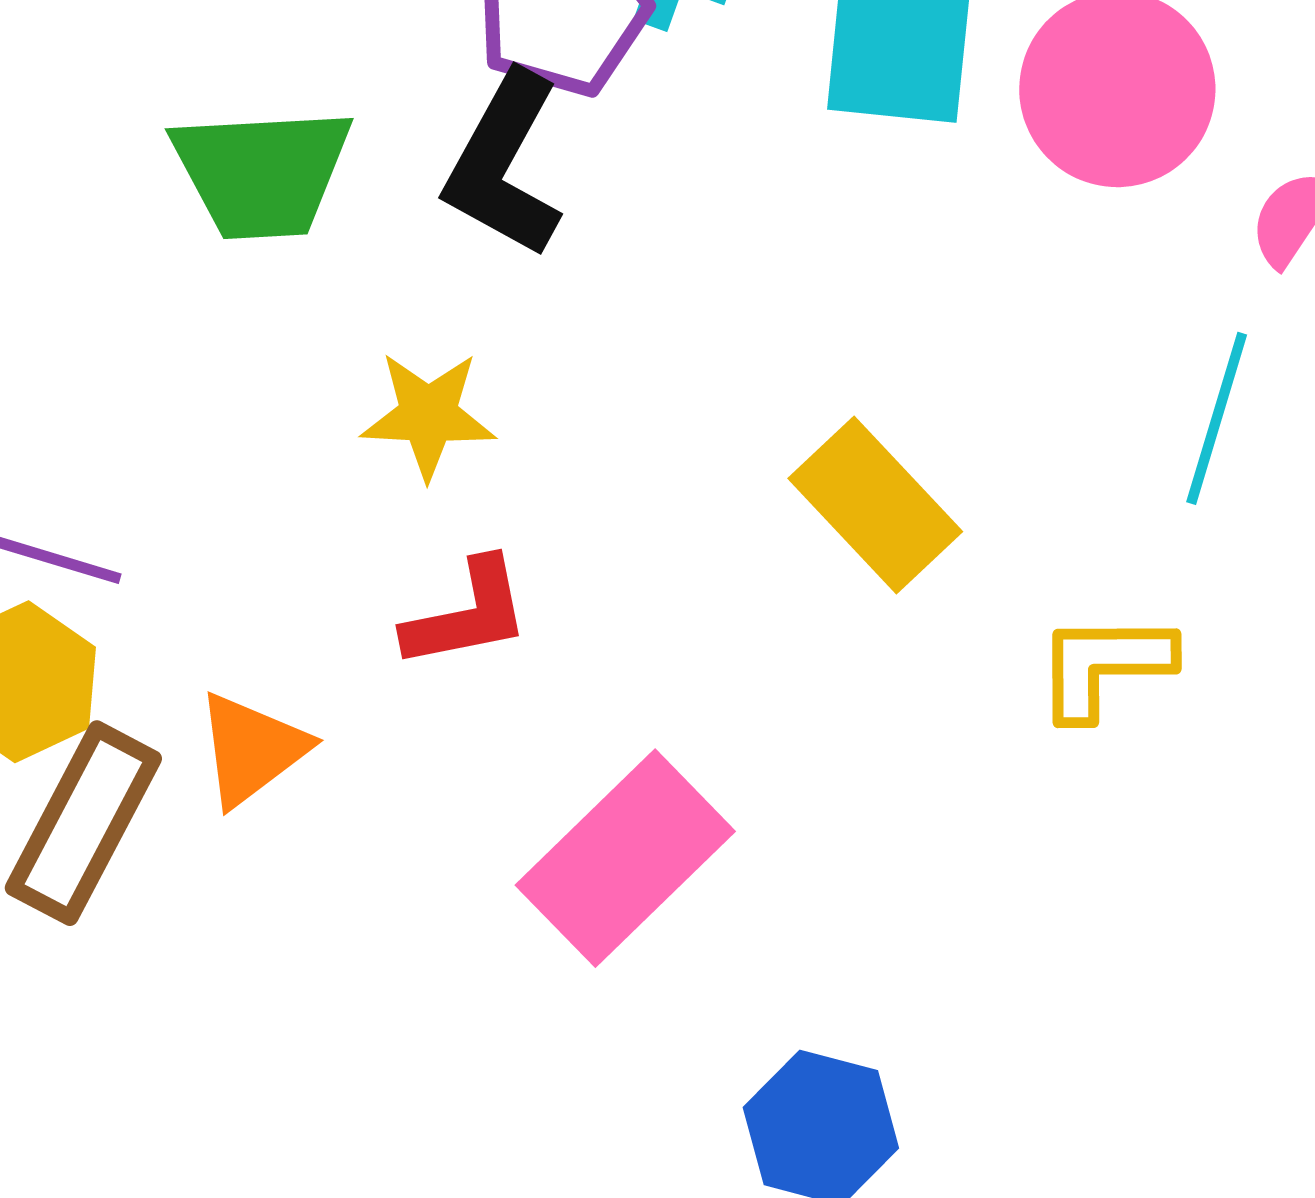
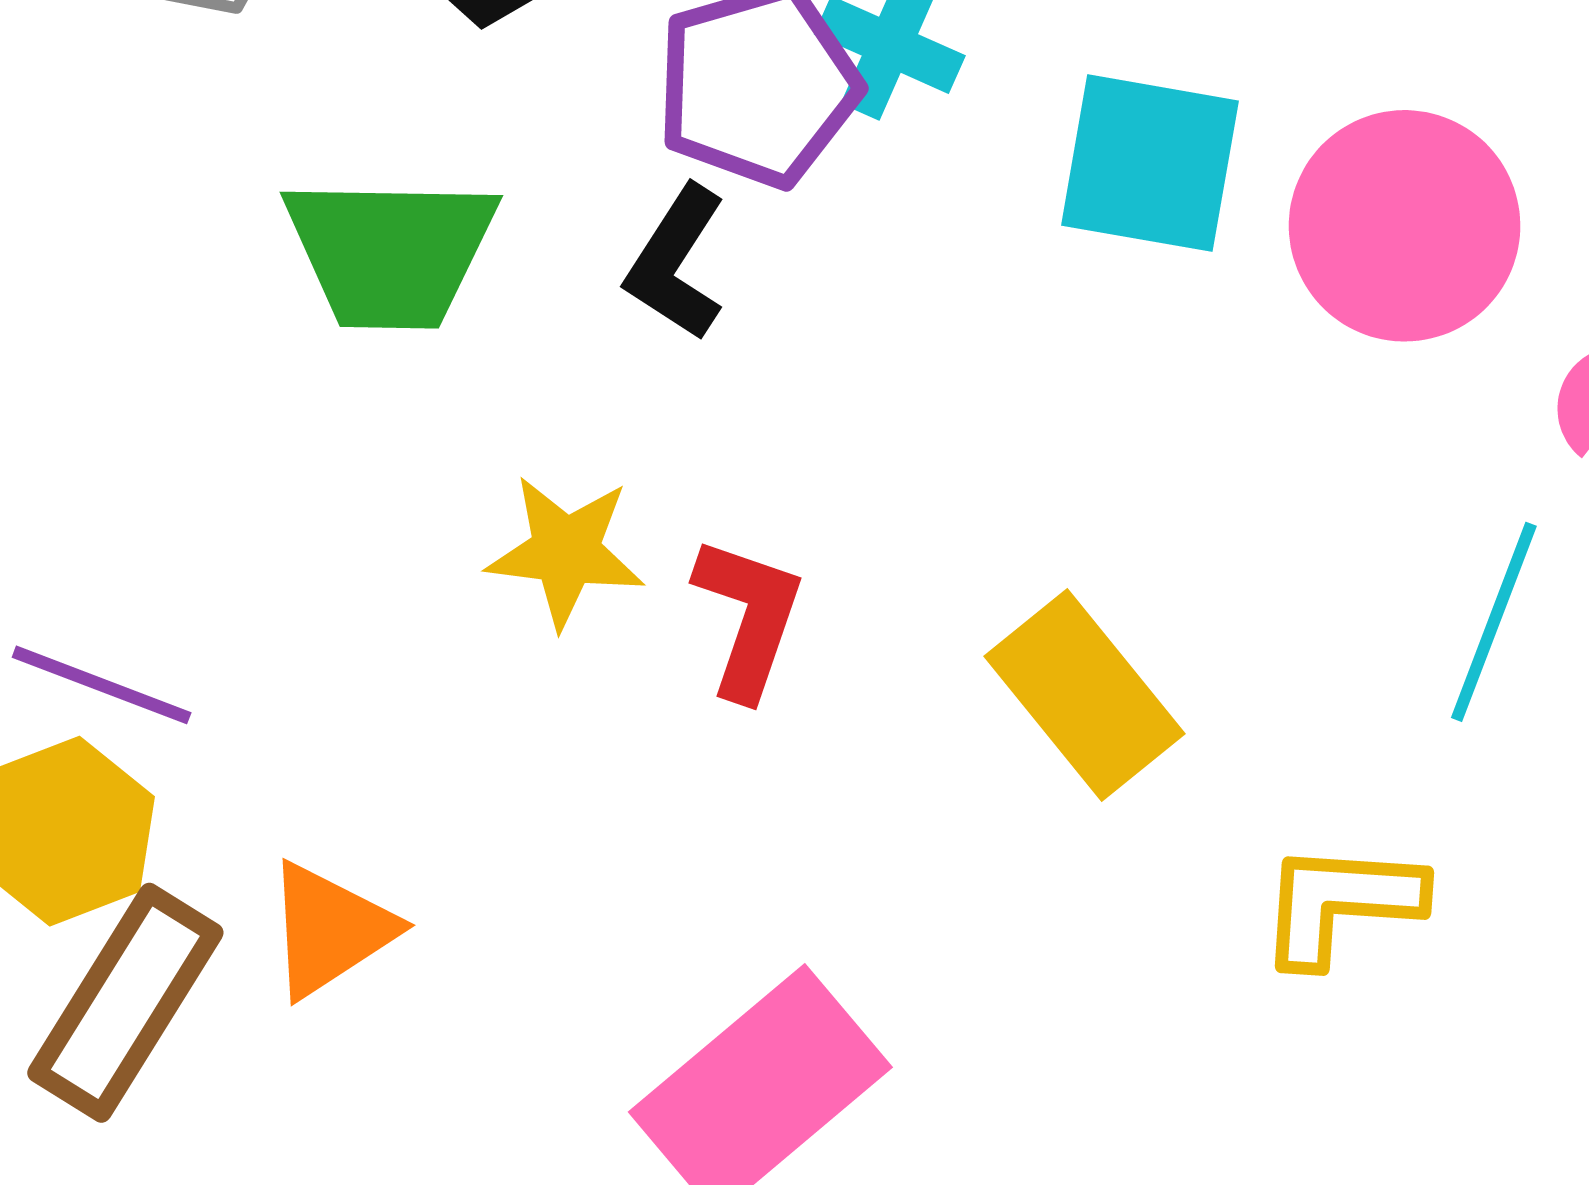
black L-shape: (504, 165) -> (676, 263), size x0.7
red L-shape: (467, 614) -> (748, 617), moved, turned -64

